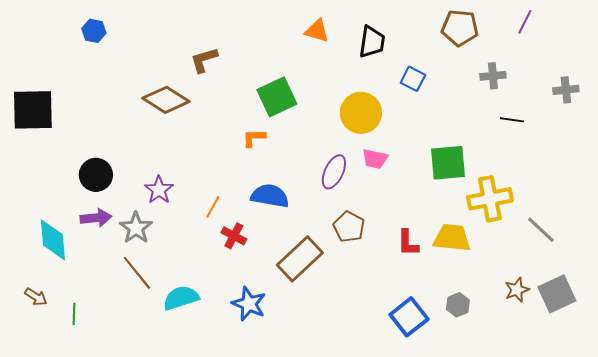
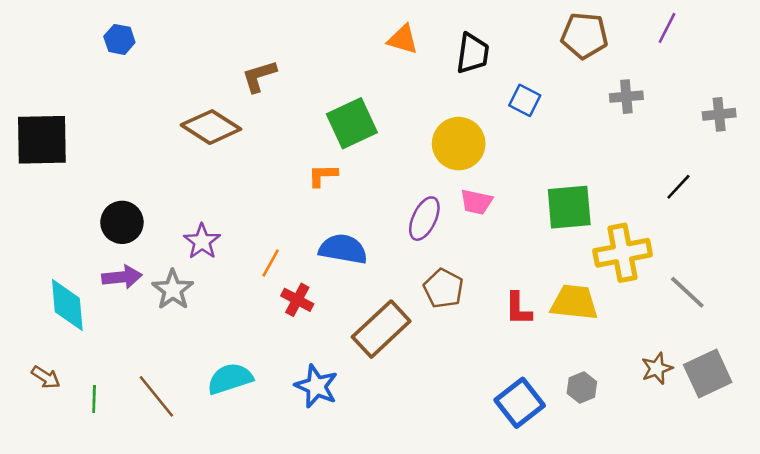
black line: (512, 120) -> (678, 187), moved, turned -55
brown line: (137, 273) -> (156, 396), moved

